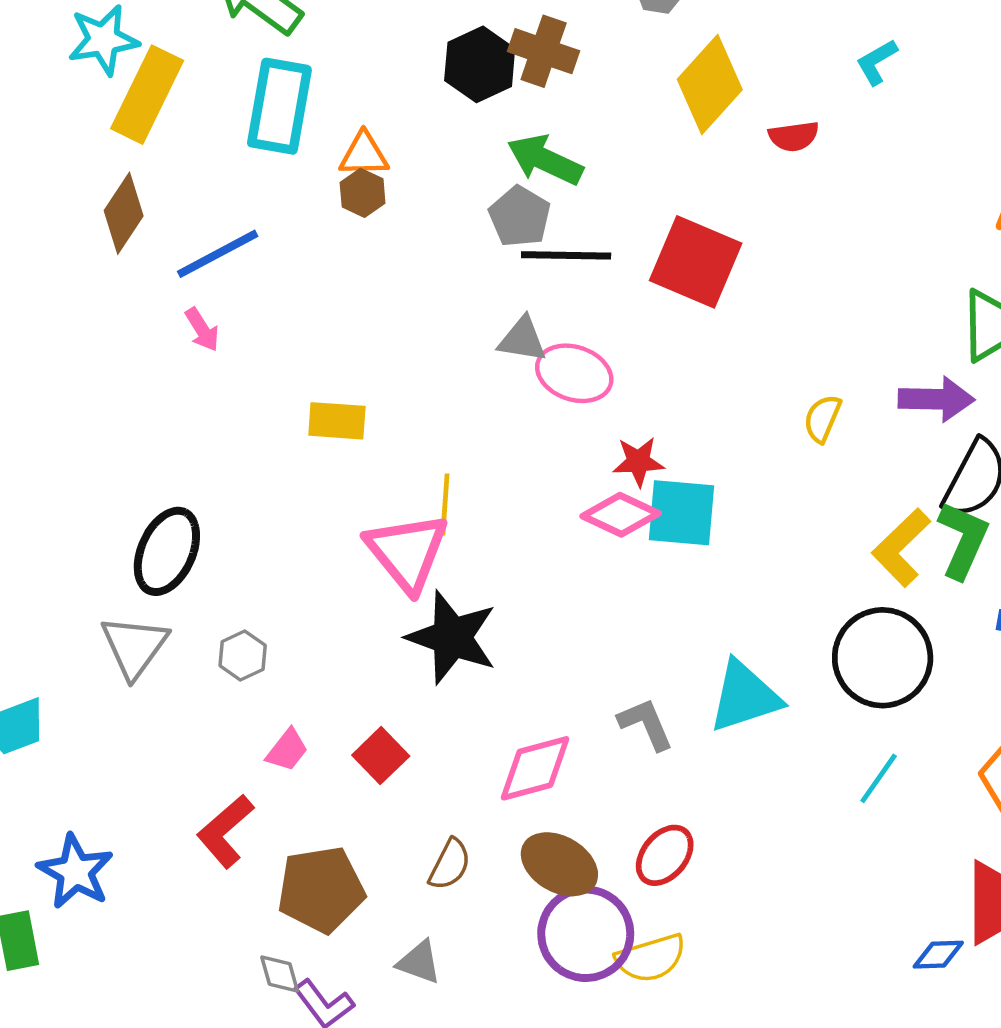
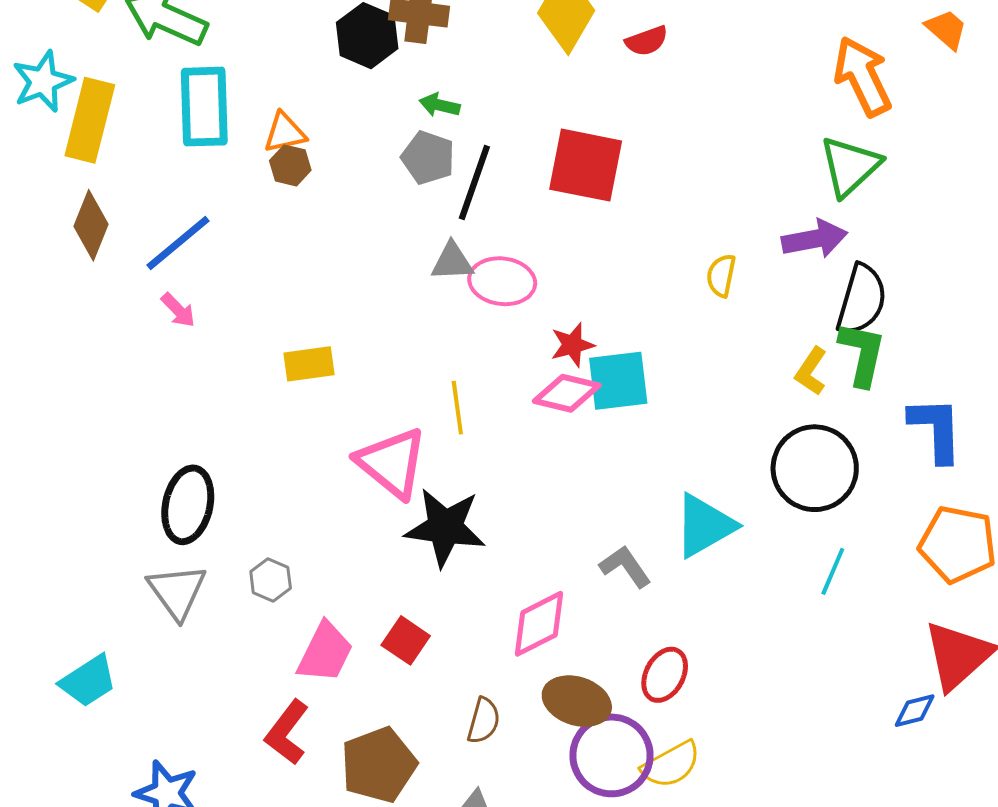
green arrow: (545, 160) -> (440, 105), size x0.6
black line: (566, 255) -> (474, 182), turned -60
yellow line: (445, 504) -> (457, 408), moved
yellow L-shape: (901, 548) -> (811, 371), size x0.7
pink trapezoid: (287, 750) -> (325, 652), size x1.6

